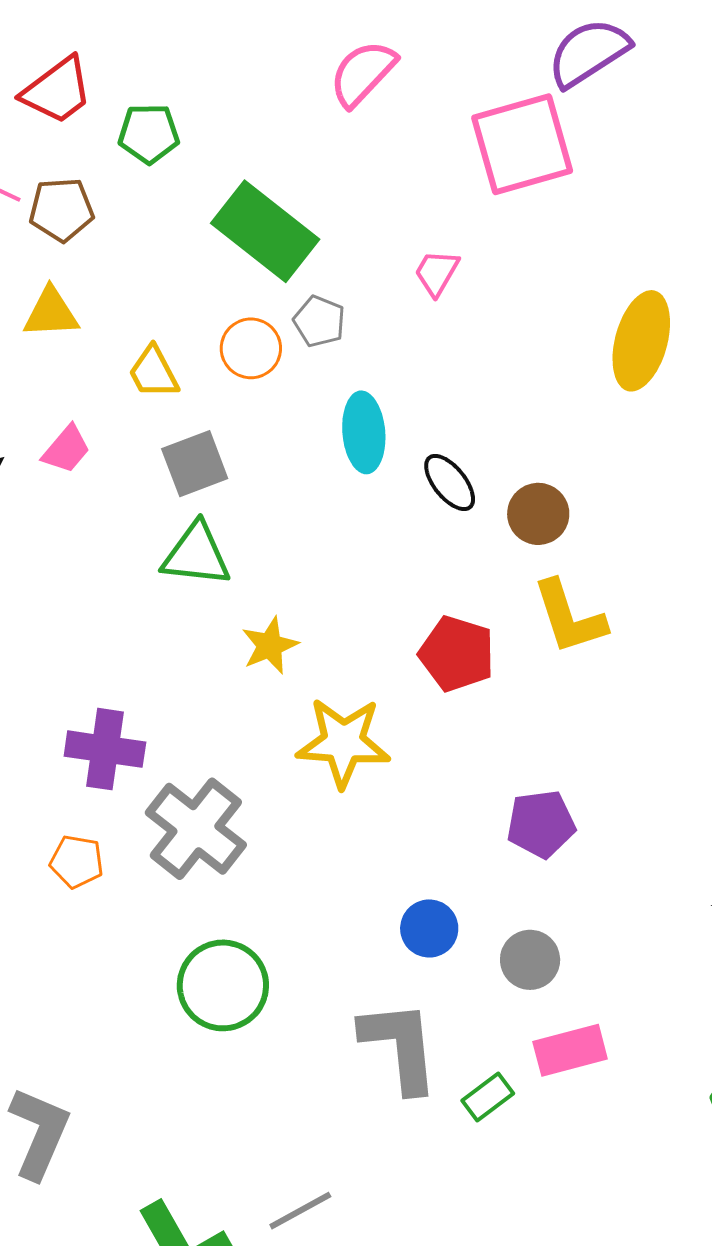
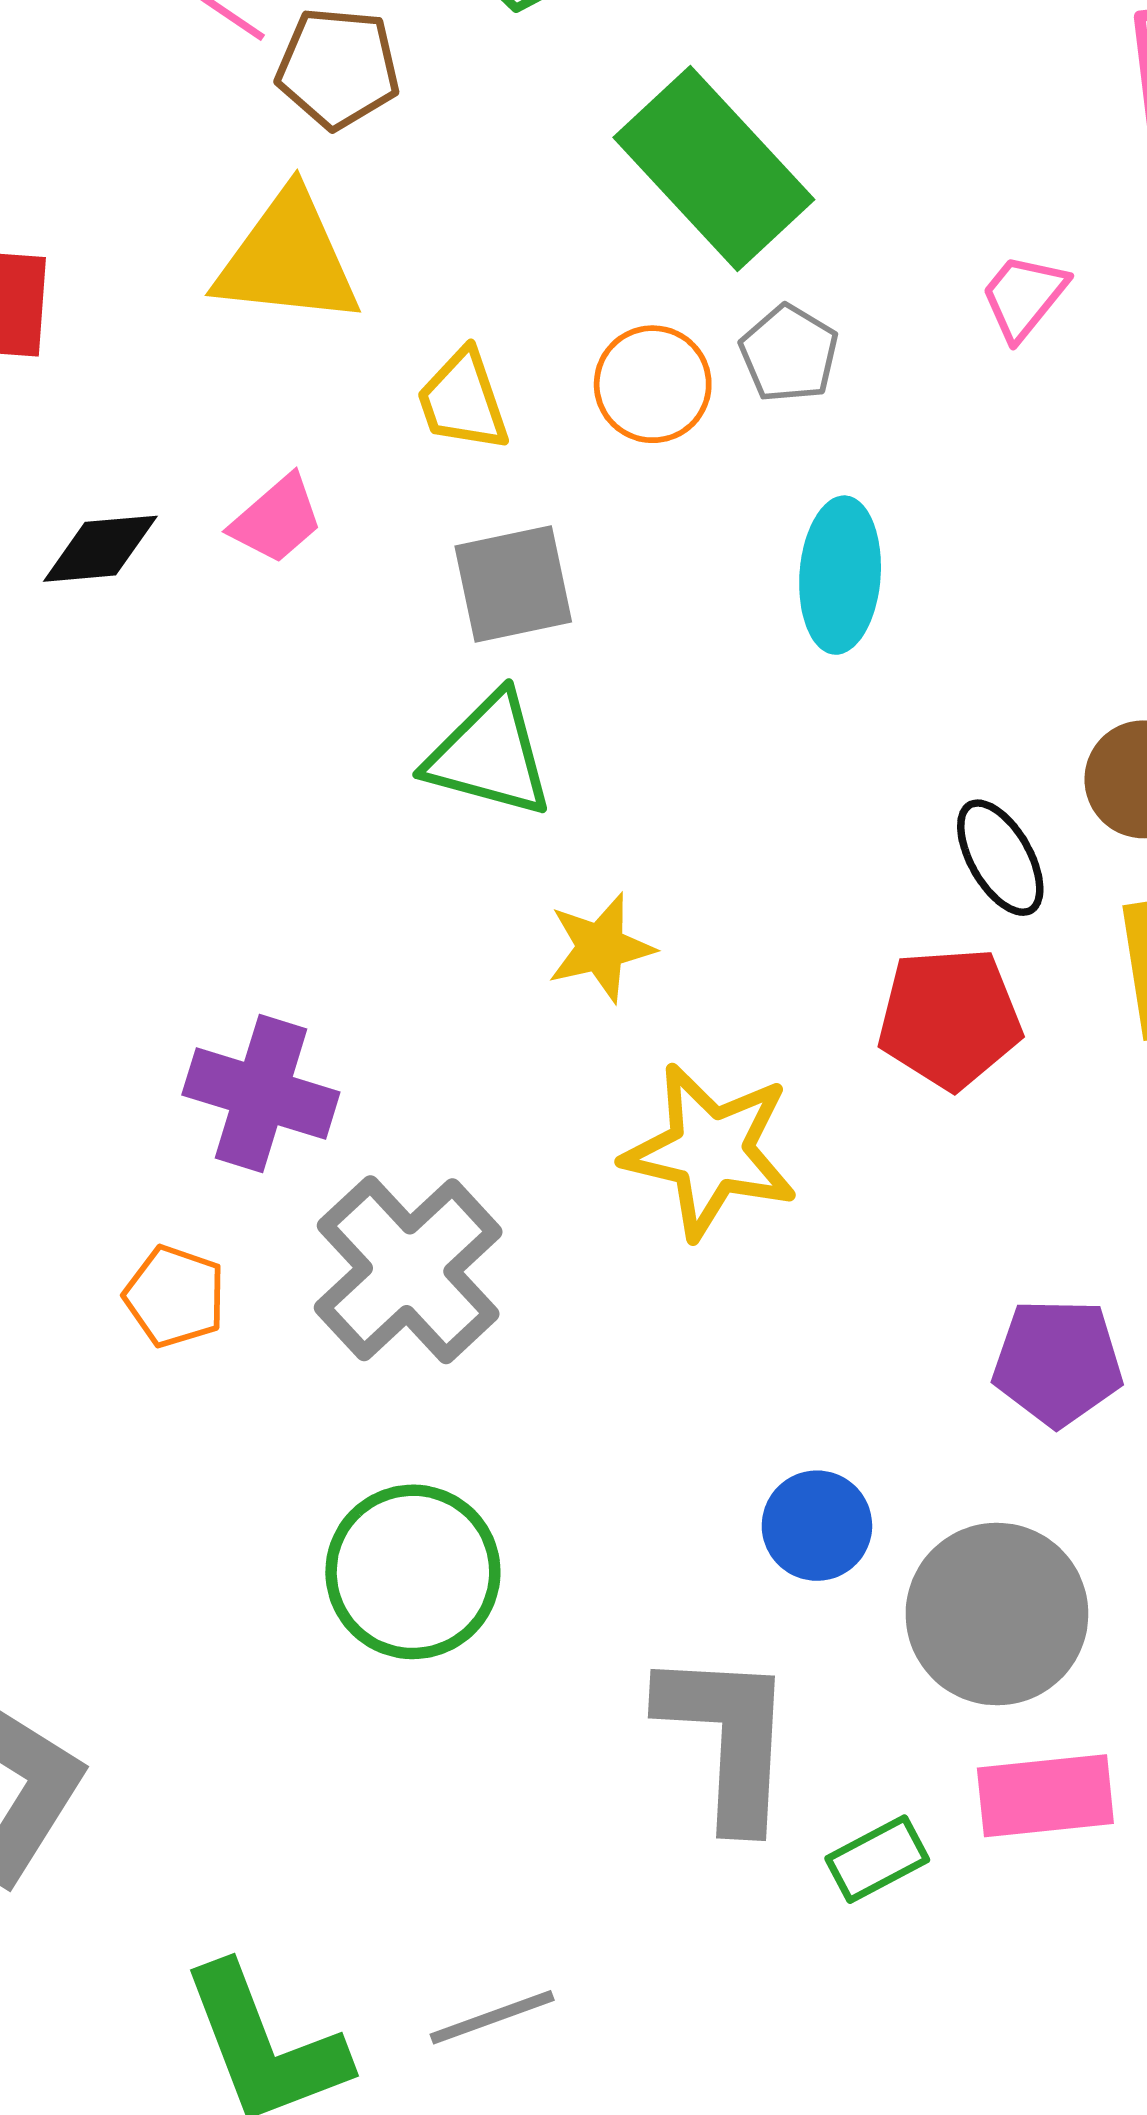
yellow triangle: (51, 313) -> (288, 259), size x1.4
black ellipse: (450, 483) -> (1000, 858), moved
red pentagon: (457, 654) -> (950, 1018), turned -30
gray circle: (530, 960) -> (997, 1614), size x1.6

